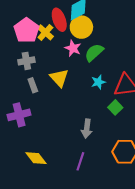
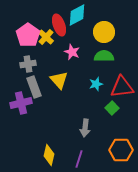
yellow circle: (81, 27) -> (104, 32), moved
green semicircle: (94, 52) -> (104, 56), moved, turned 42
gray rectangle: (33, 85) -> (34, 87), size x1.5
purple cross: (19, 115) -> (21, 103), moved
yellow diamond: (36, 158) -> (49, 155), moved, turned 50

